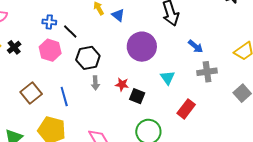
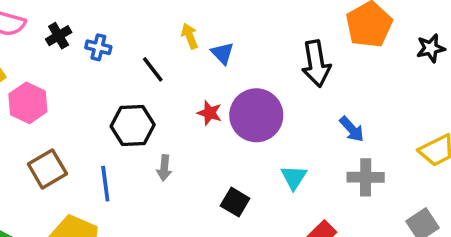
black line: (70, 32) -> (153, 69), moved
black cross: (14, 47) -> (59, 36), moved
pink hexagon: (50, 50) -> (28, 103), moved
black hexagon: (88, 58) -> (133, 126), moved
red star: (122, 84) -> (210, 113), moved

